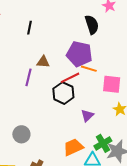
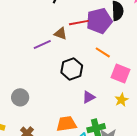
purple pentagon: (79, 54) -> (99, 21), moved, turned 30
purple line: (28, 77) -> (42, 45), turned 36
red line: (70, 78) -> (79, 23), moved

